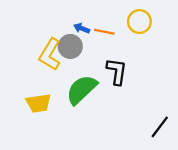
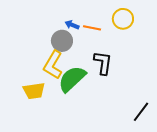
yellow L-shape: (50, 54) -> (53, 65), moved

